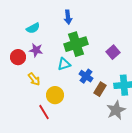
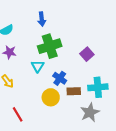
cyan triangle: (64, 64) -> (38, 66), turned -40
brown rectangle: (100, 89) -> (74, 91), turned 56
yellow circle: (55, 95) -> (51, 97), moved

